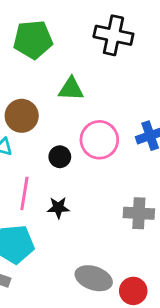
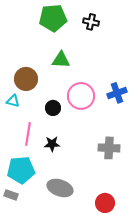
black cross: (113, 35) -> (91, 22), size x0.6
green pentagon: (33, 40) -> (53, 18), moved
gray ellipse: (94, 278) -> (60, 188), moved

